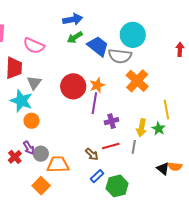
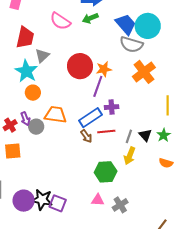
pink semicircle: (34, 46) -> (60, 21), moved
blue trapezoid: (98, 46) -> (126, 24), moved
yellow arrow: (142, 128) -> (130, 156), moved
green star: (159, 129) -> (164, 135), moved
orange trapezoid: (58, 165) -> (55, 115), moved
black triangle: (163, 169) -> (145, 135), moved
blue rectangle: (97, 176) -> (90, 118), moved, size x1.6
orange square: (41, 186) -> (13, 151), moved, turned 30

